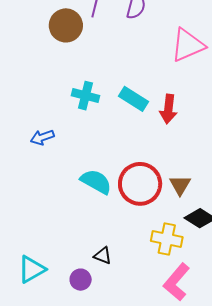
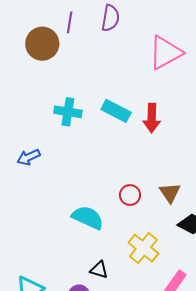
cyan semicircle: (96, 182) -> (88, 218), moved
red circle: (140, 184) -> (130, 195), size x0.5
yellow cross: (167, 239) -> (143, 248), moved, turned 32

